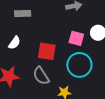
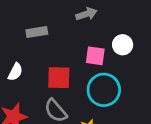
gray rectangle: (23, 13) -> (37, 32), moved

